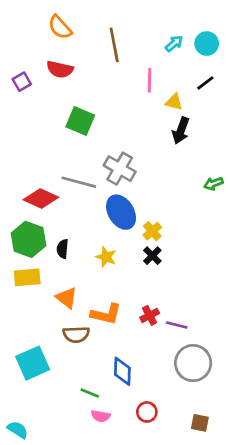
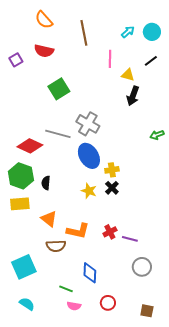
green square: (80, 121) -> (59, 89), turned 35
yellow cross: (152, 231) -> (112, 170), turned 32
yellow star: (106, 257) -> (89, 191), moved
gray circle: (193, 363) -> (142, 267), size x0.7
cyan semicircle: (18, 430) -> (27, 304), moved

